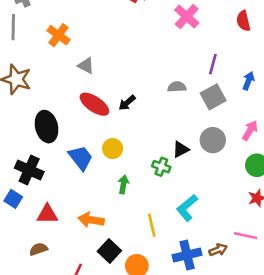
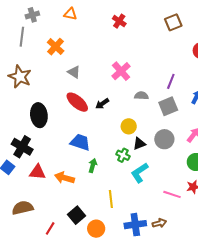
pink cross: (187, 17) -> (121, 71), moved
yellow circle: (113, 149) -> (129, 126), moved
blue trapezoid: (81, 158) -> (80, 142), moved, turned -40
cyan L-shape: (187, 208) -> (140, 173), moved
red triangle: (47, 214) -> (38, 172), moved
orange arrow: (91, 220) -> (64, 178), moved
pink line: (246, 236) -> (172, 194), moved
brown semicircle: (38, 249) -> (23, 208), size x1.5

